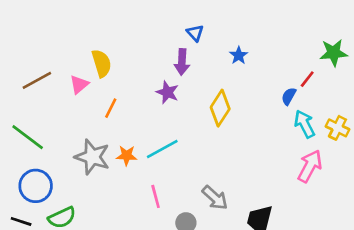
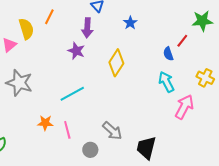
blue semicircle: (289, 96) -> (168, 54), turned -48
orange line: (111, 108) -> (49, 17), moved
cyan arrow: (305, 124) -> (166, 82), moved
orange star: (127, 156) -> (45, 123), moved
gray star: (92, 157) -> (19, 83), moved

